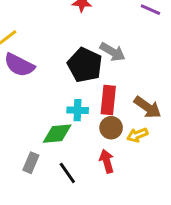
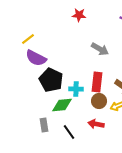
black pentagon: (85, 65) -> (51, 80), moved
red arrow: (107, 161) -> (96, 124), turned -63
gray rectangle: (31, 163) -> (44, 125), turned -32

